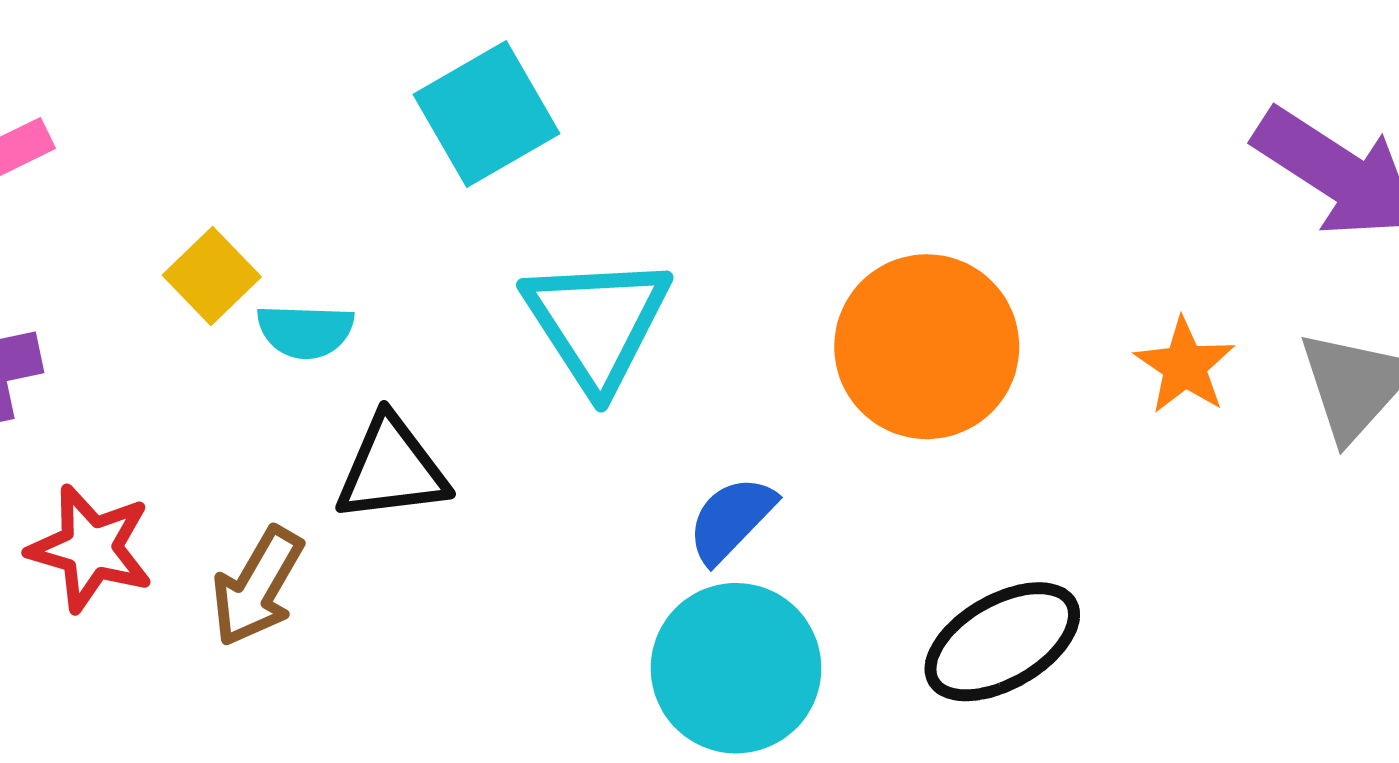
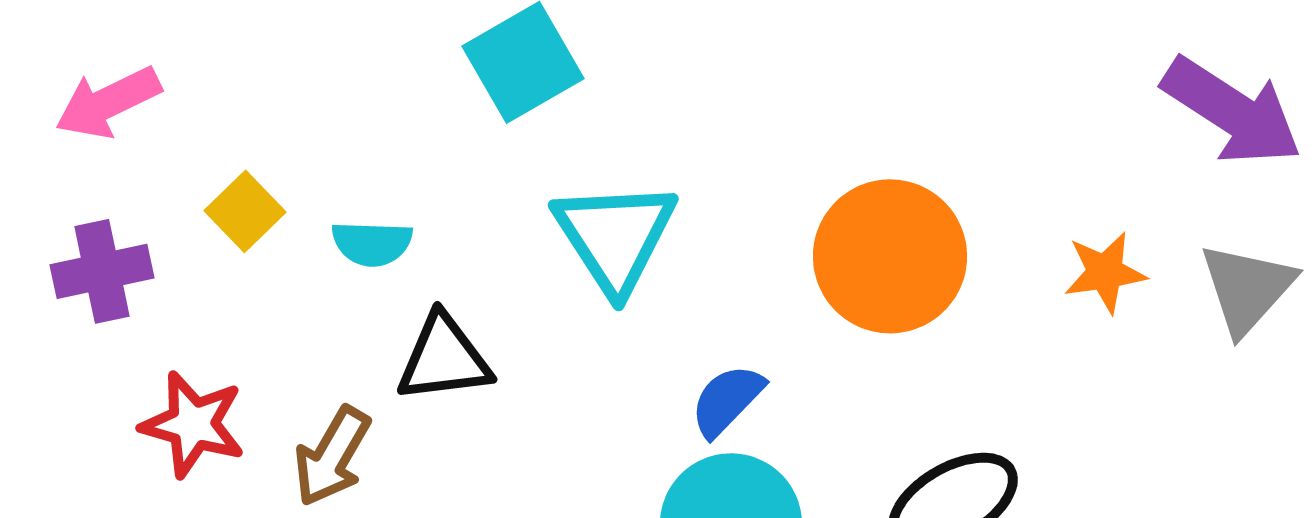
yellow square: (212, 276) -> (245, 211), moved
orange star: (1185, 366) -> (1105, 272), turned 30

